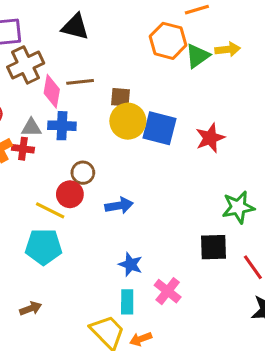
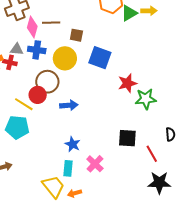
yellow circle: (128, 121) -> (65, 58), moved
red star: (210, 138) -> (127, 83), moved
brown circle: (83, 173) -> (47, 82), size x1.5
green star: (238, 207) -> (146, 99), moved

